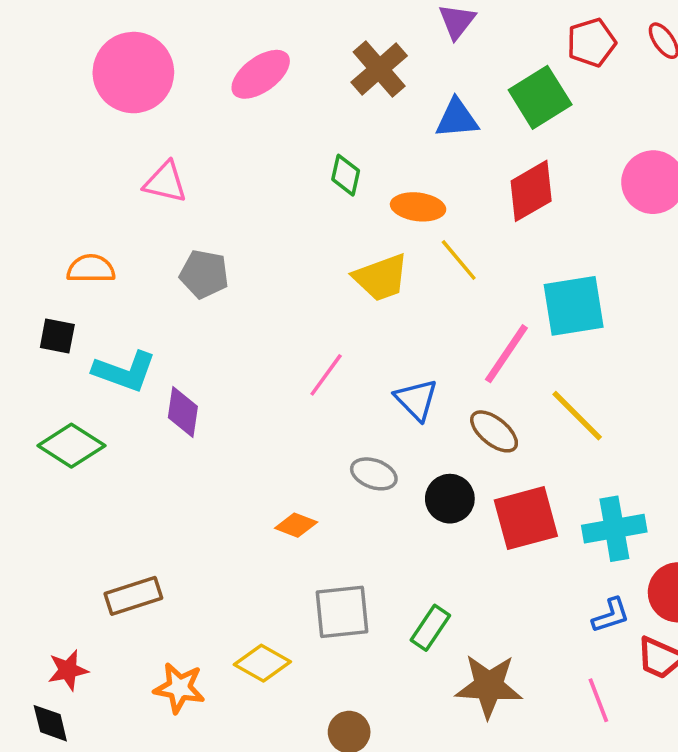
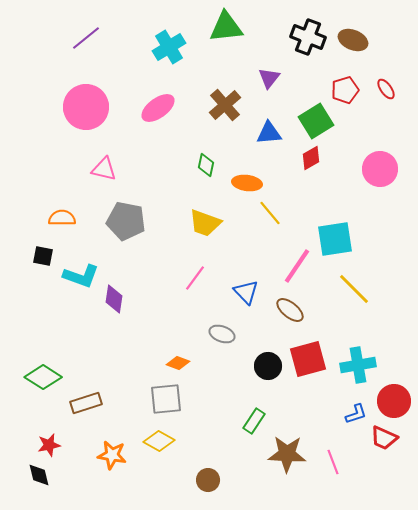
red diamond: (531, 191) -> (311, 158), moved, size x0.7
gray pentagon: (204, 274) -> (126, 221), size x1.4
yellow trapezoid: (381, 278) -> (205, 223), moved, turned 40
yellow line: (577, 416) -> (354, 289), moved
green diamond: (71, 446) -> (43, 377), moved
black circle: (450, 499) -> (268, 366), moved
gray square: (342, 612) -> (166, 399), moved
pink line: (598, 700) -> (333, 462), moved

